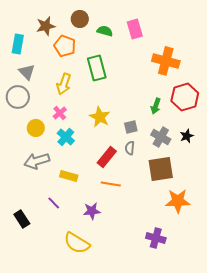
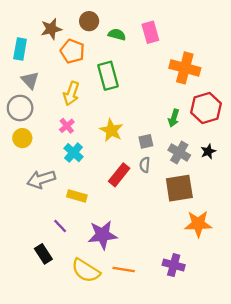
yellow circle: (36, 128) -> (22, 138), moved
orange line: (111, 184) -> (124, 269), moved
purple star: (92, 211) -> (102, 235), size x1.5
black rectangle: (22, 219) -> (43, 254), moved

